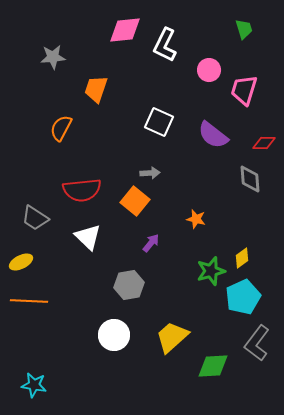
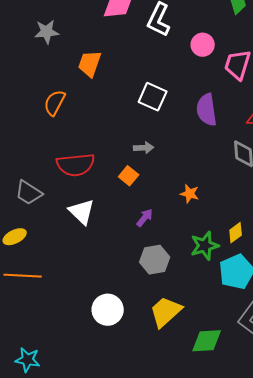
purple semicircle: (213, 135) -> (207, 110), turned 44
orange square: (135, 201) -> (129, 176), size x0.7
gray hexagon: (129, 285) -> (155, 260), moved

